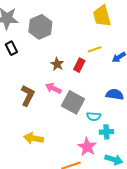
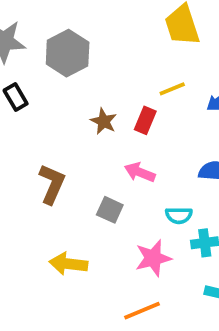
pink arrow: (53, 88) -> (140, 172), moved
gray square: (73, 102) -> (110, 210), moved, size x0.6
pink star: (87, 147) -> (153, 258), moved, turned 30

